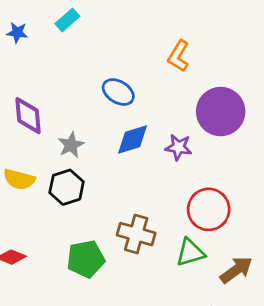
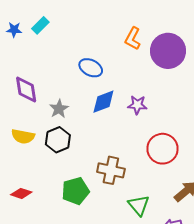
cyan rectangle: (67, 20) -> (40, 25), moved
purple circle: (221, 112) -> (168, 51), moved
green triangle: (190, 253) -> (139, 205), moved, turned -50

